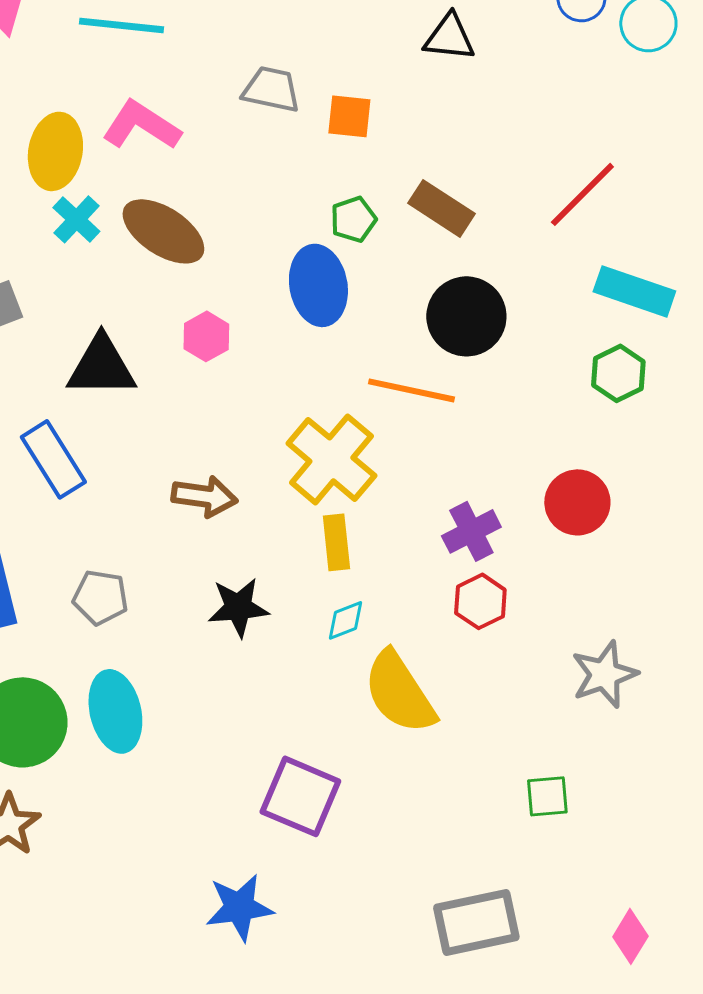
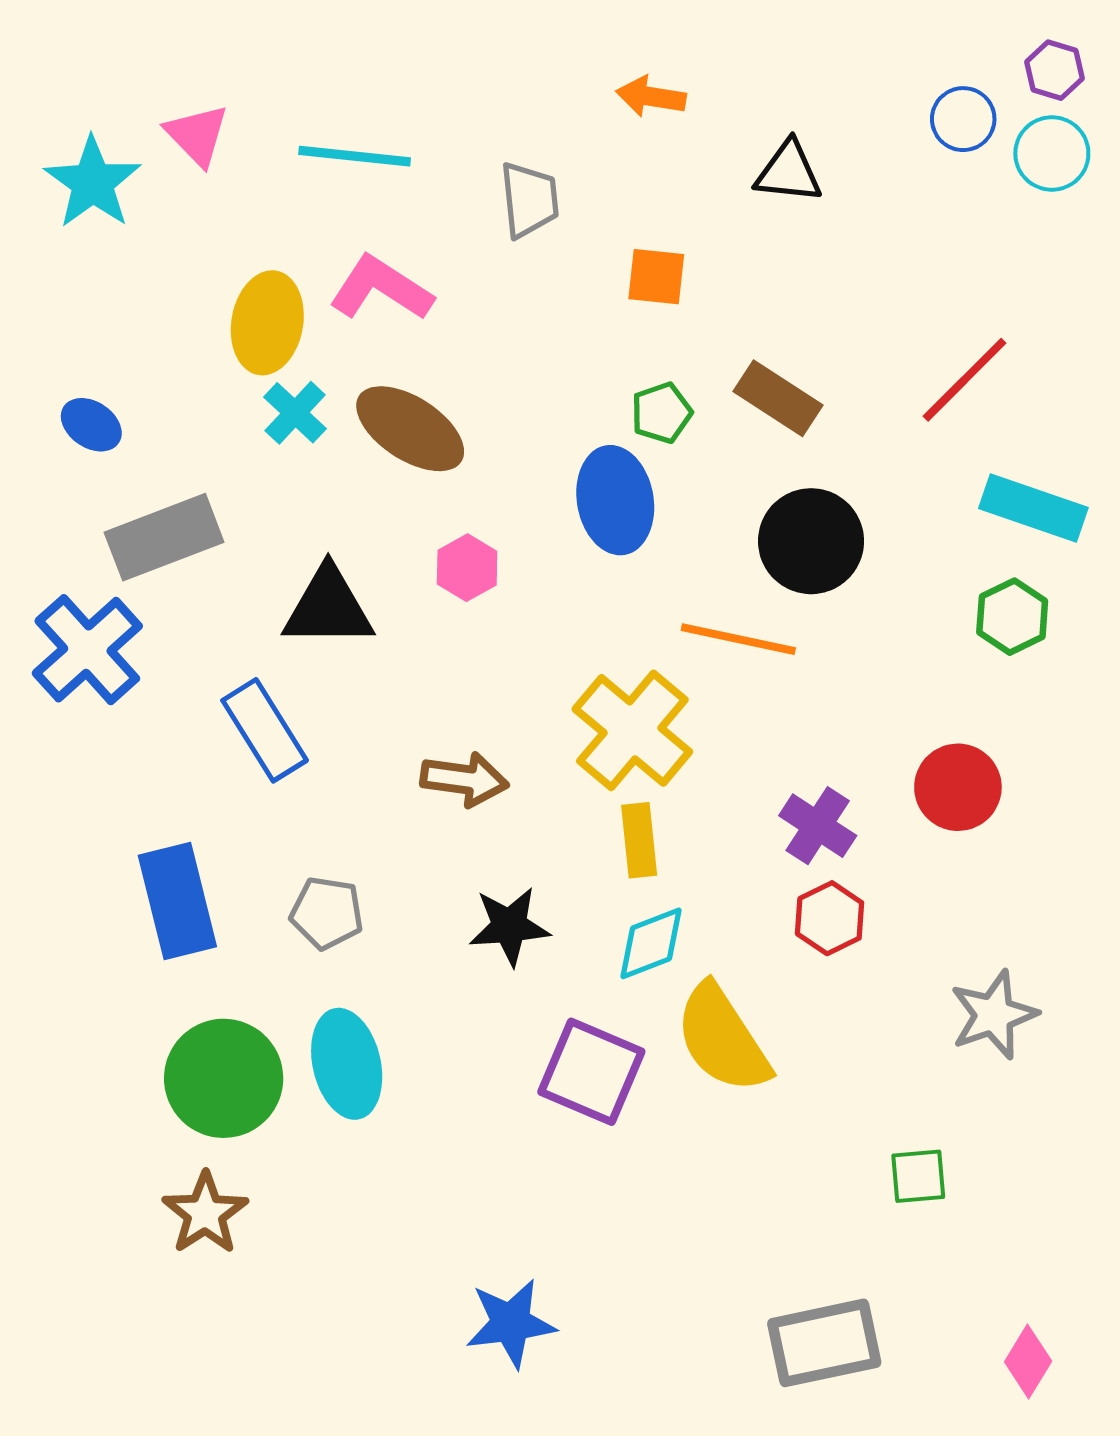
gray trapezoid: (271, 89) -> (529, 200), moved, turned 72
purple cross: (471, 531) -> (818, 826), turned -30
cyan diamond: (345, 620) -> (651, 943), size x1.4
purple square: (300, 796) -> (591, 1072), moved

